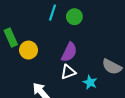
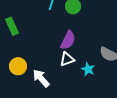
yellow circle: (29, 50) -> (18, 66), moved

